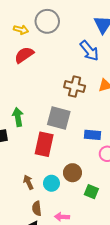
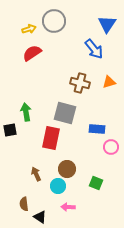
yellow arrow: (21, 30) -> (29, 29), turned -32
brown circle: (72, 173) -> (67, 169), moved
cyan circle: (51, 183) -> (58, 186), moved
brown semicircle: (37, 208) -> (24, 204), moved

